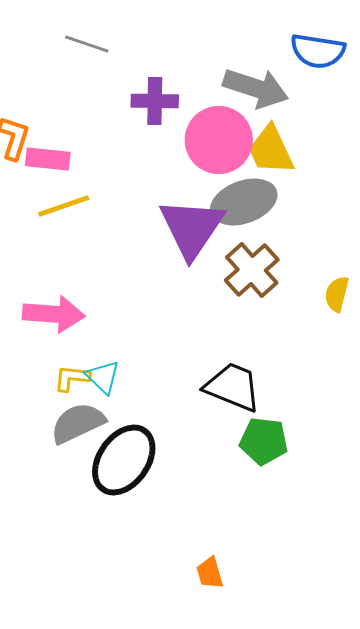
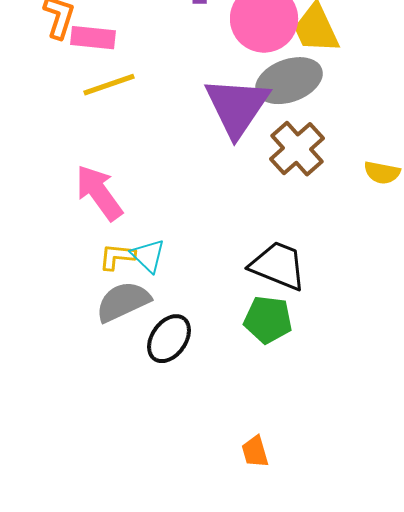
yellow semicircle: (337, 294) -> (382, 173), turned -93
pink arrow: (54, 314) -> (99, 193), turned -130
green pentagon: (264, 441) -> (268, 320), moved
black ellipse: (124, 460) -> (169, 339), size x0.7

